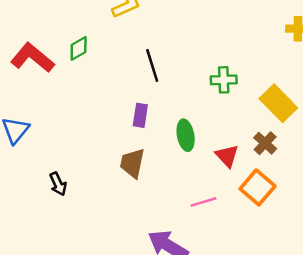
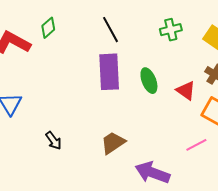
purple rectangle: (140, 115) -> (109, 72), size x1.8
brown trapezoid: (132, 163) -> (113, 143), moved, turned 56
pink line: (203, 202) -> (196, 145), moved

